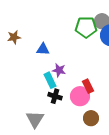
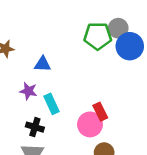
purple star: (59, 70) -> (28, 91), moved
black cross: (55, 96) -> (35, 127), moved

